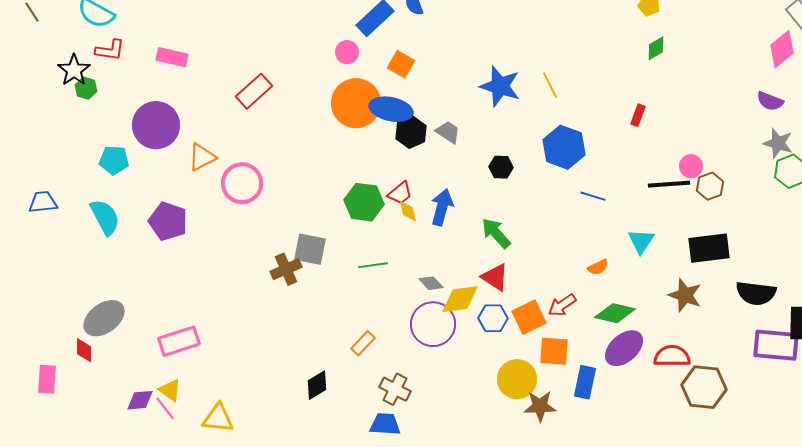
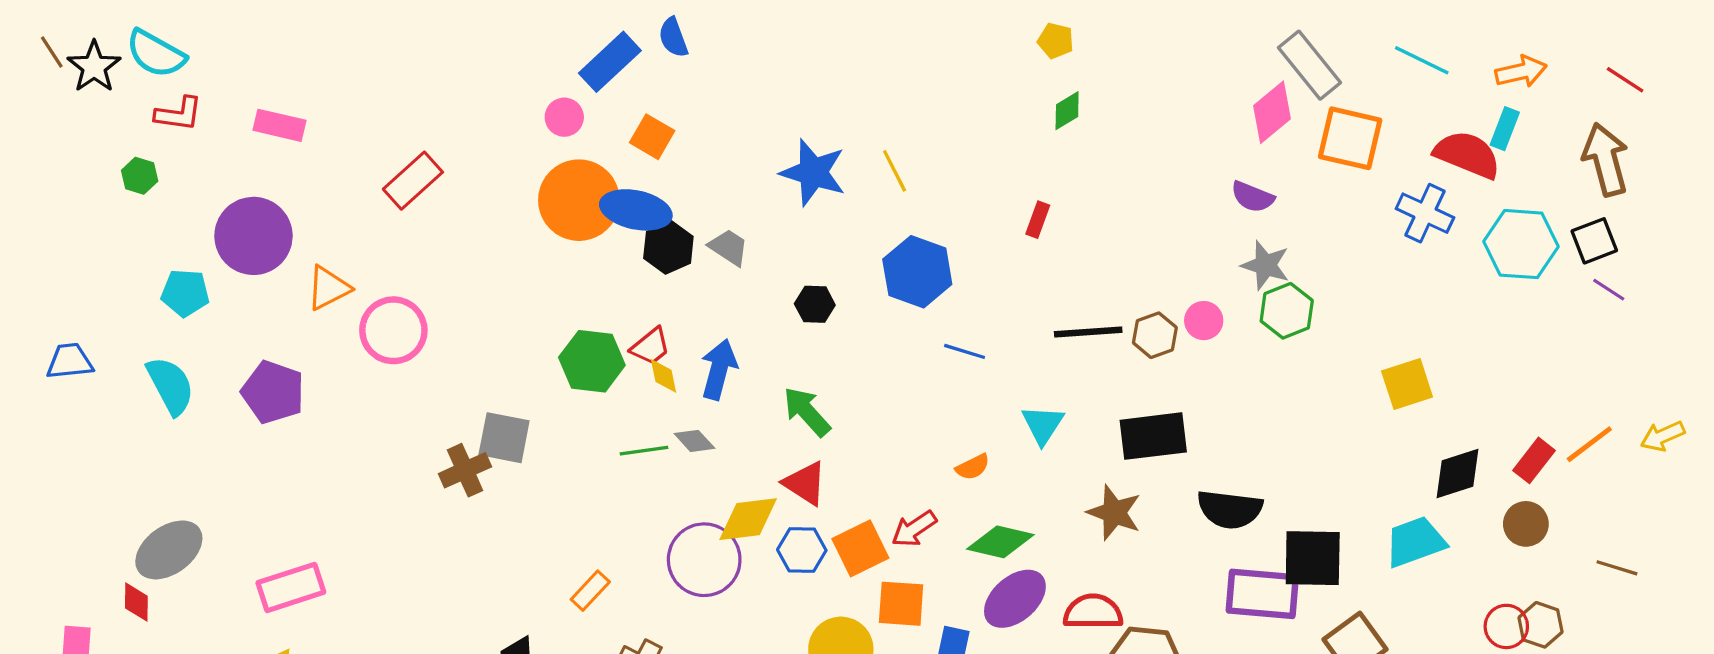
black star: (74, 70) -> (94, 67), moved
pink circle: (691, 166) -> (1204, 321), moved
green line: (373, 265) -> (644, 451), moved
gray diamond: (431, 283) -> (694, 441), moved

